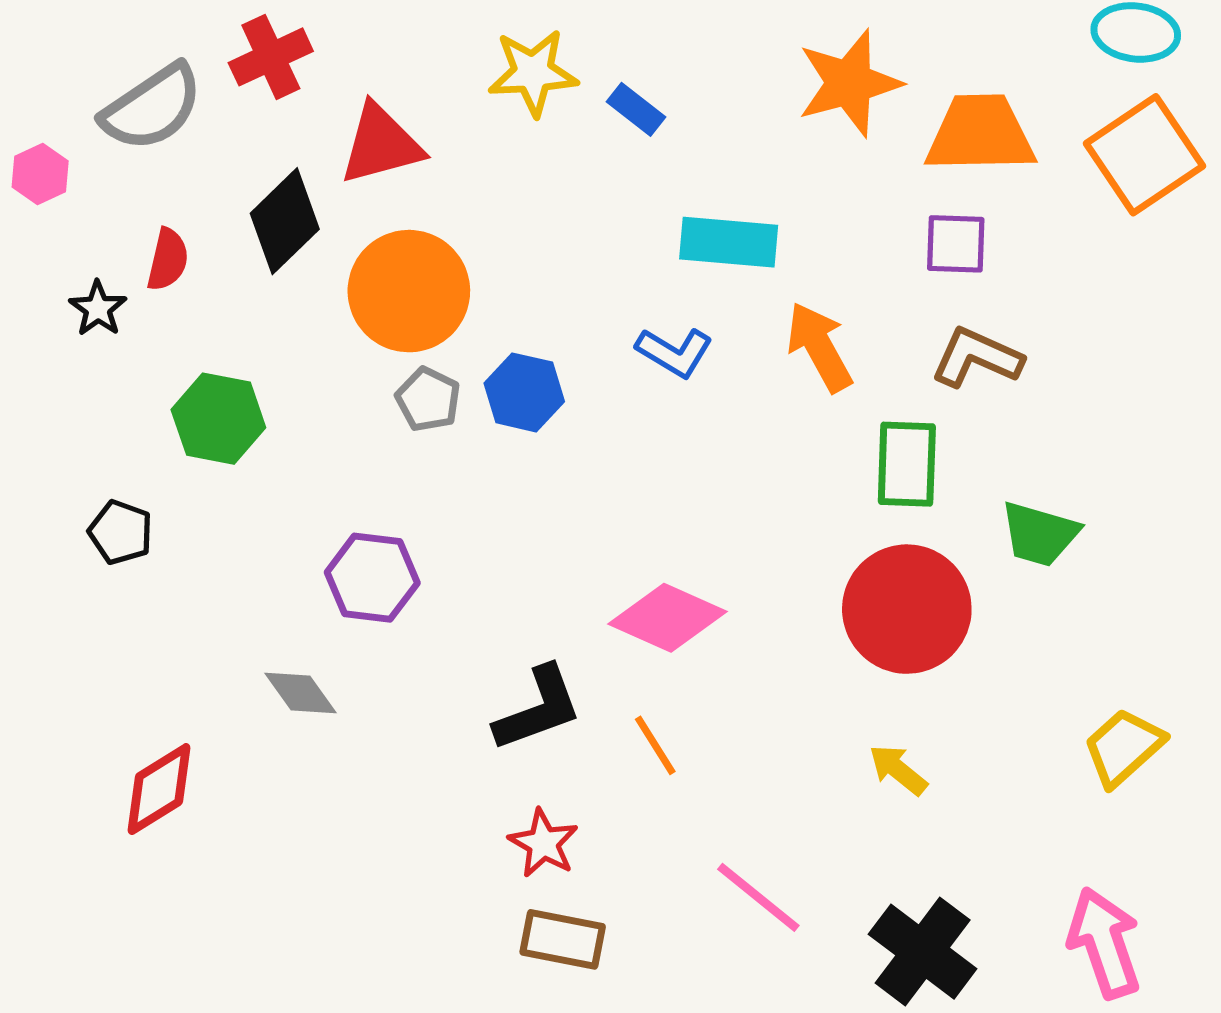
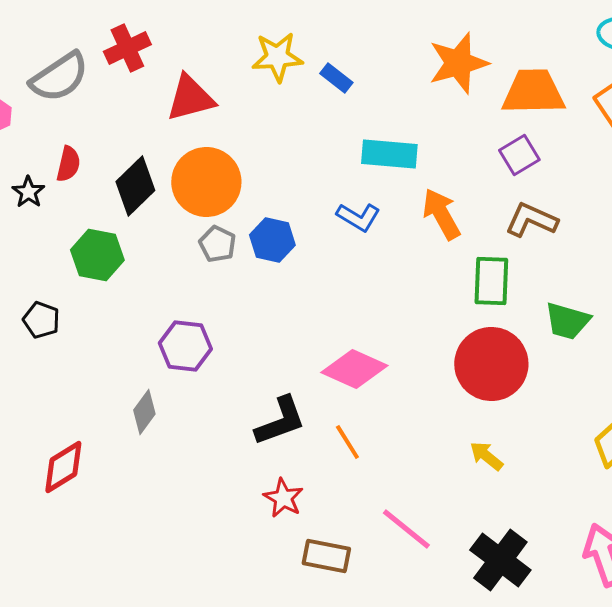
black diamond: (285, 221) -> (135, 186), moved
purple square: (956, 244) -> (519, 155), turned -33
gray diamond: (301, 693) -> (144, 412), turned 72
brown rectangle: (563, 939) -> (326, 556), moved

